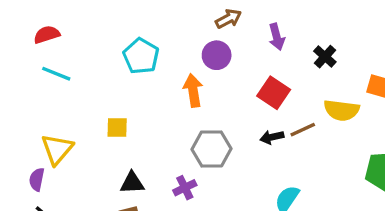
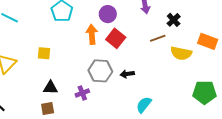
red square: (274, 93) -> (116, 38), moved
brown line: (303, 130) -> (158, 38), moved
black arrow: (272, 137) -> (127, 74), moved

